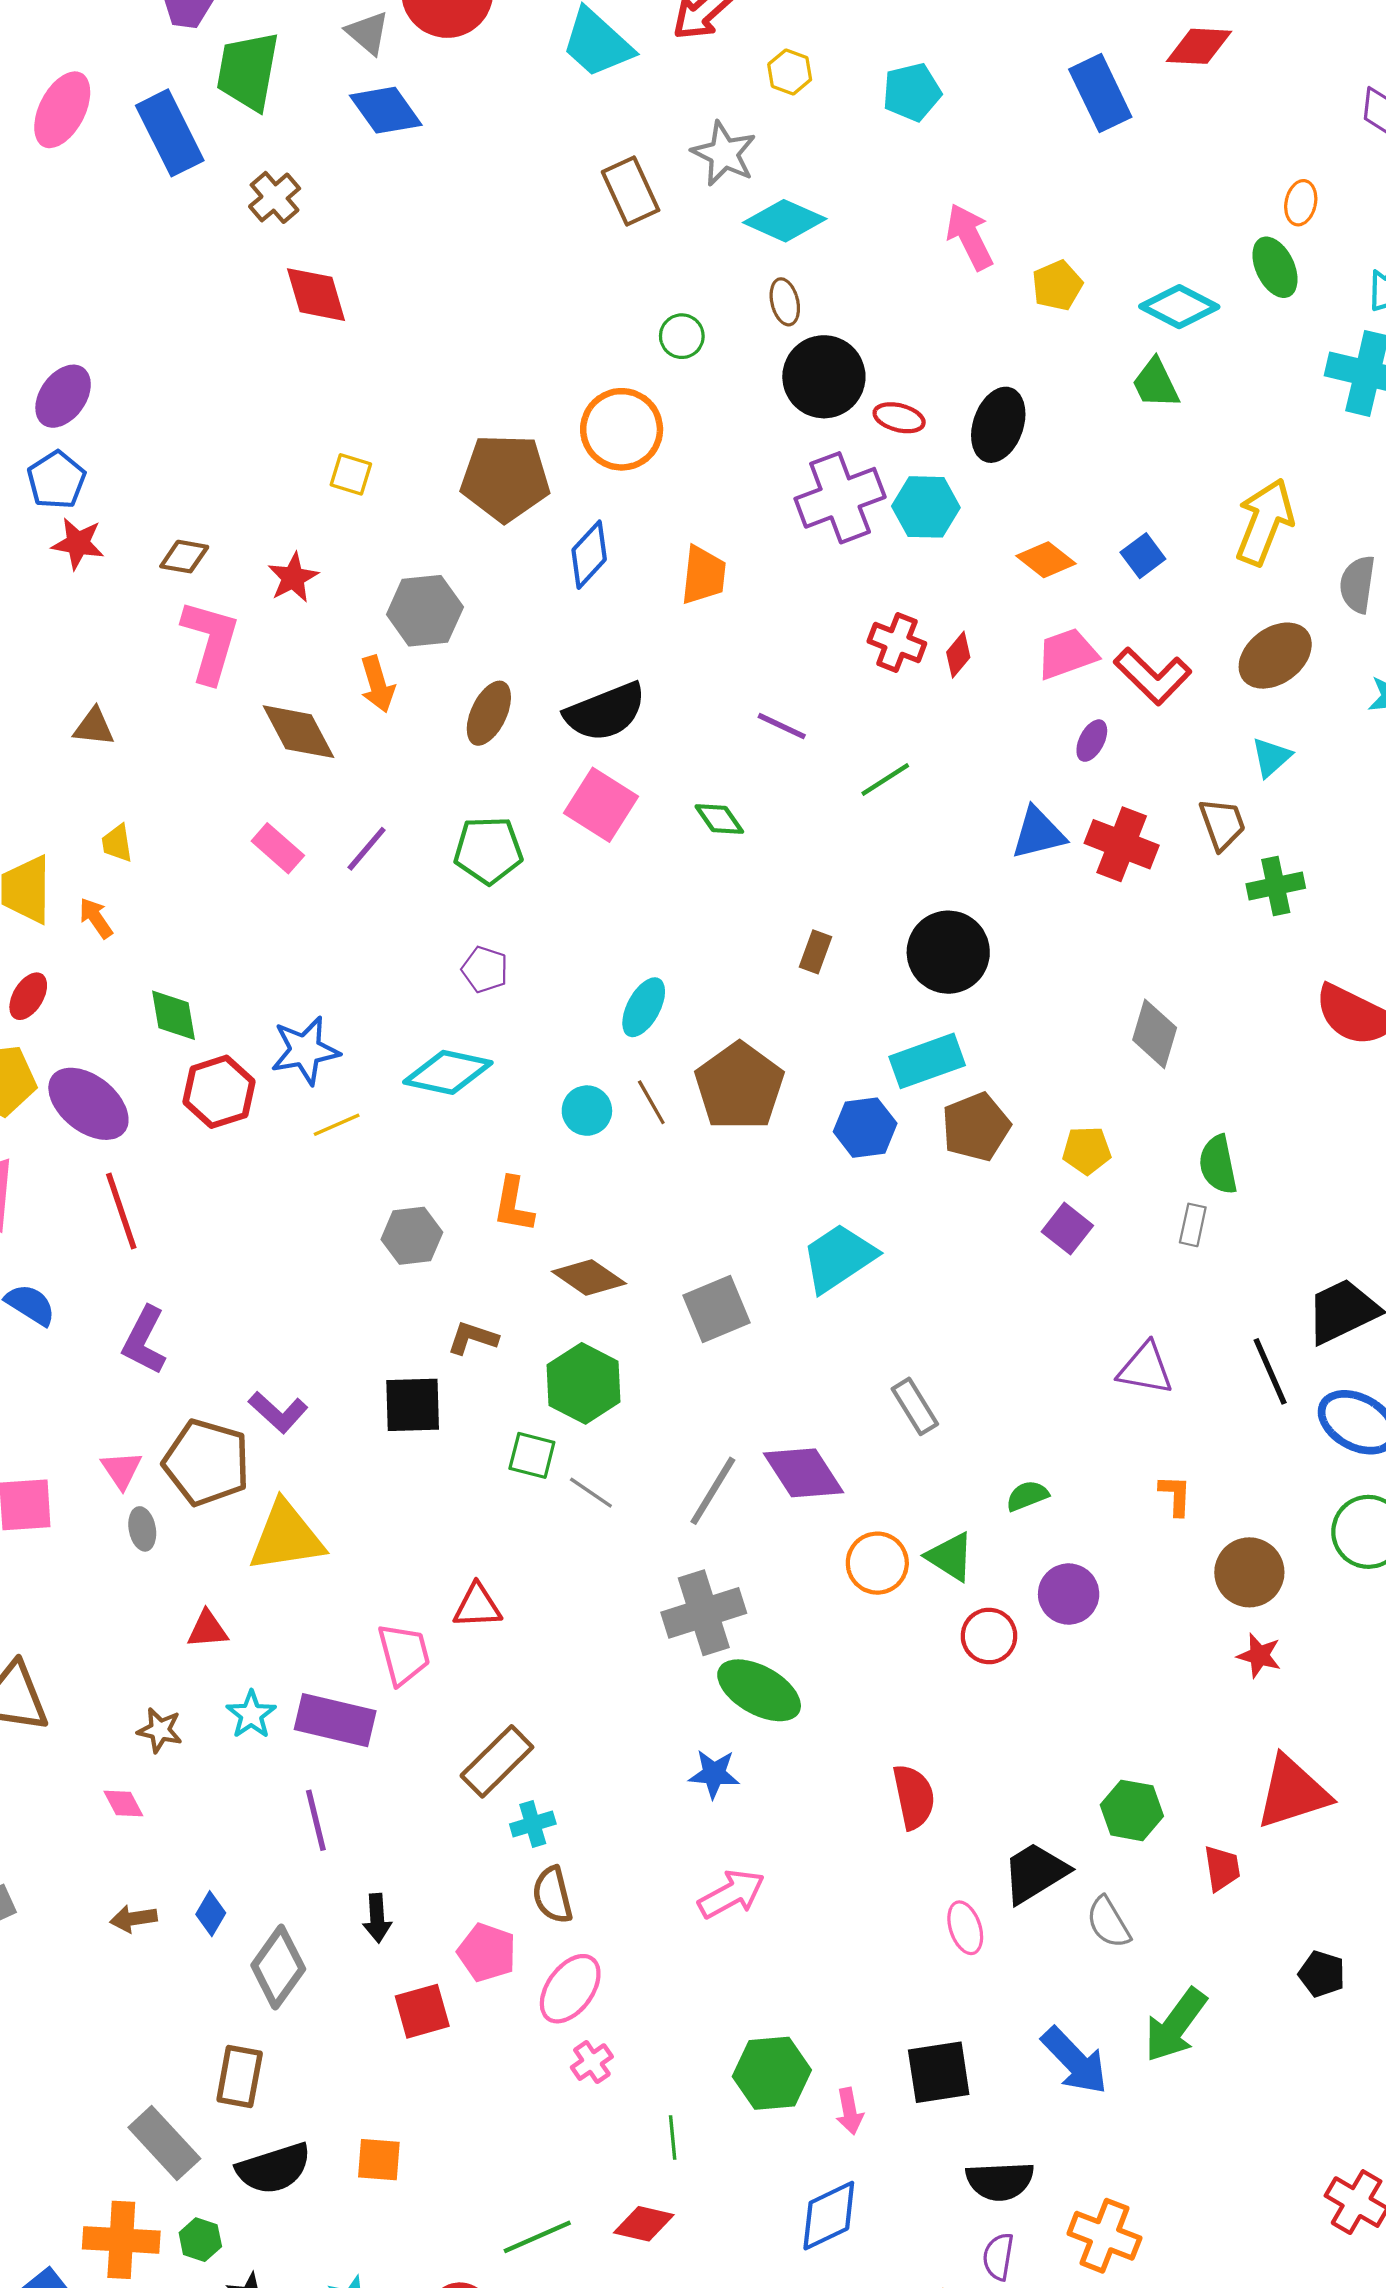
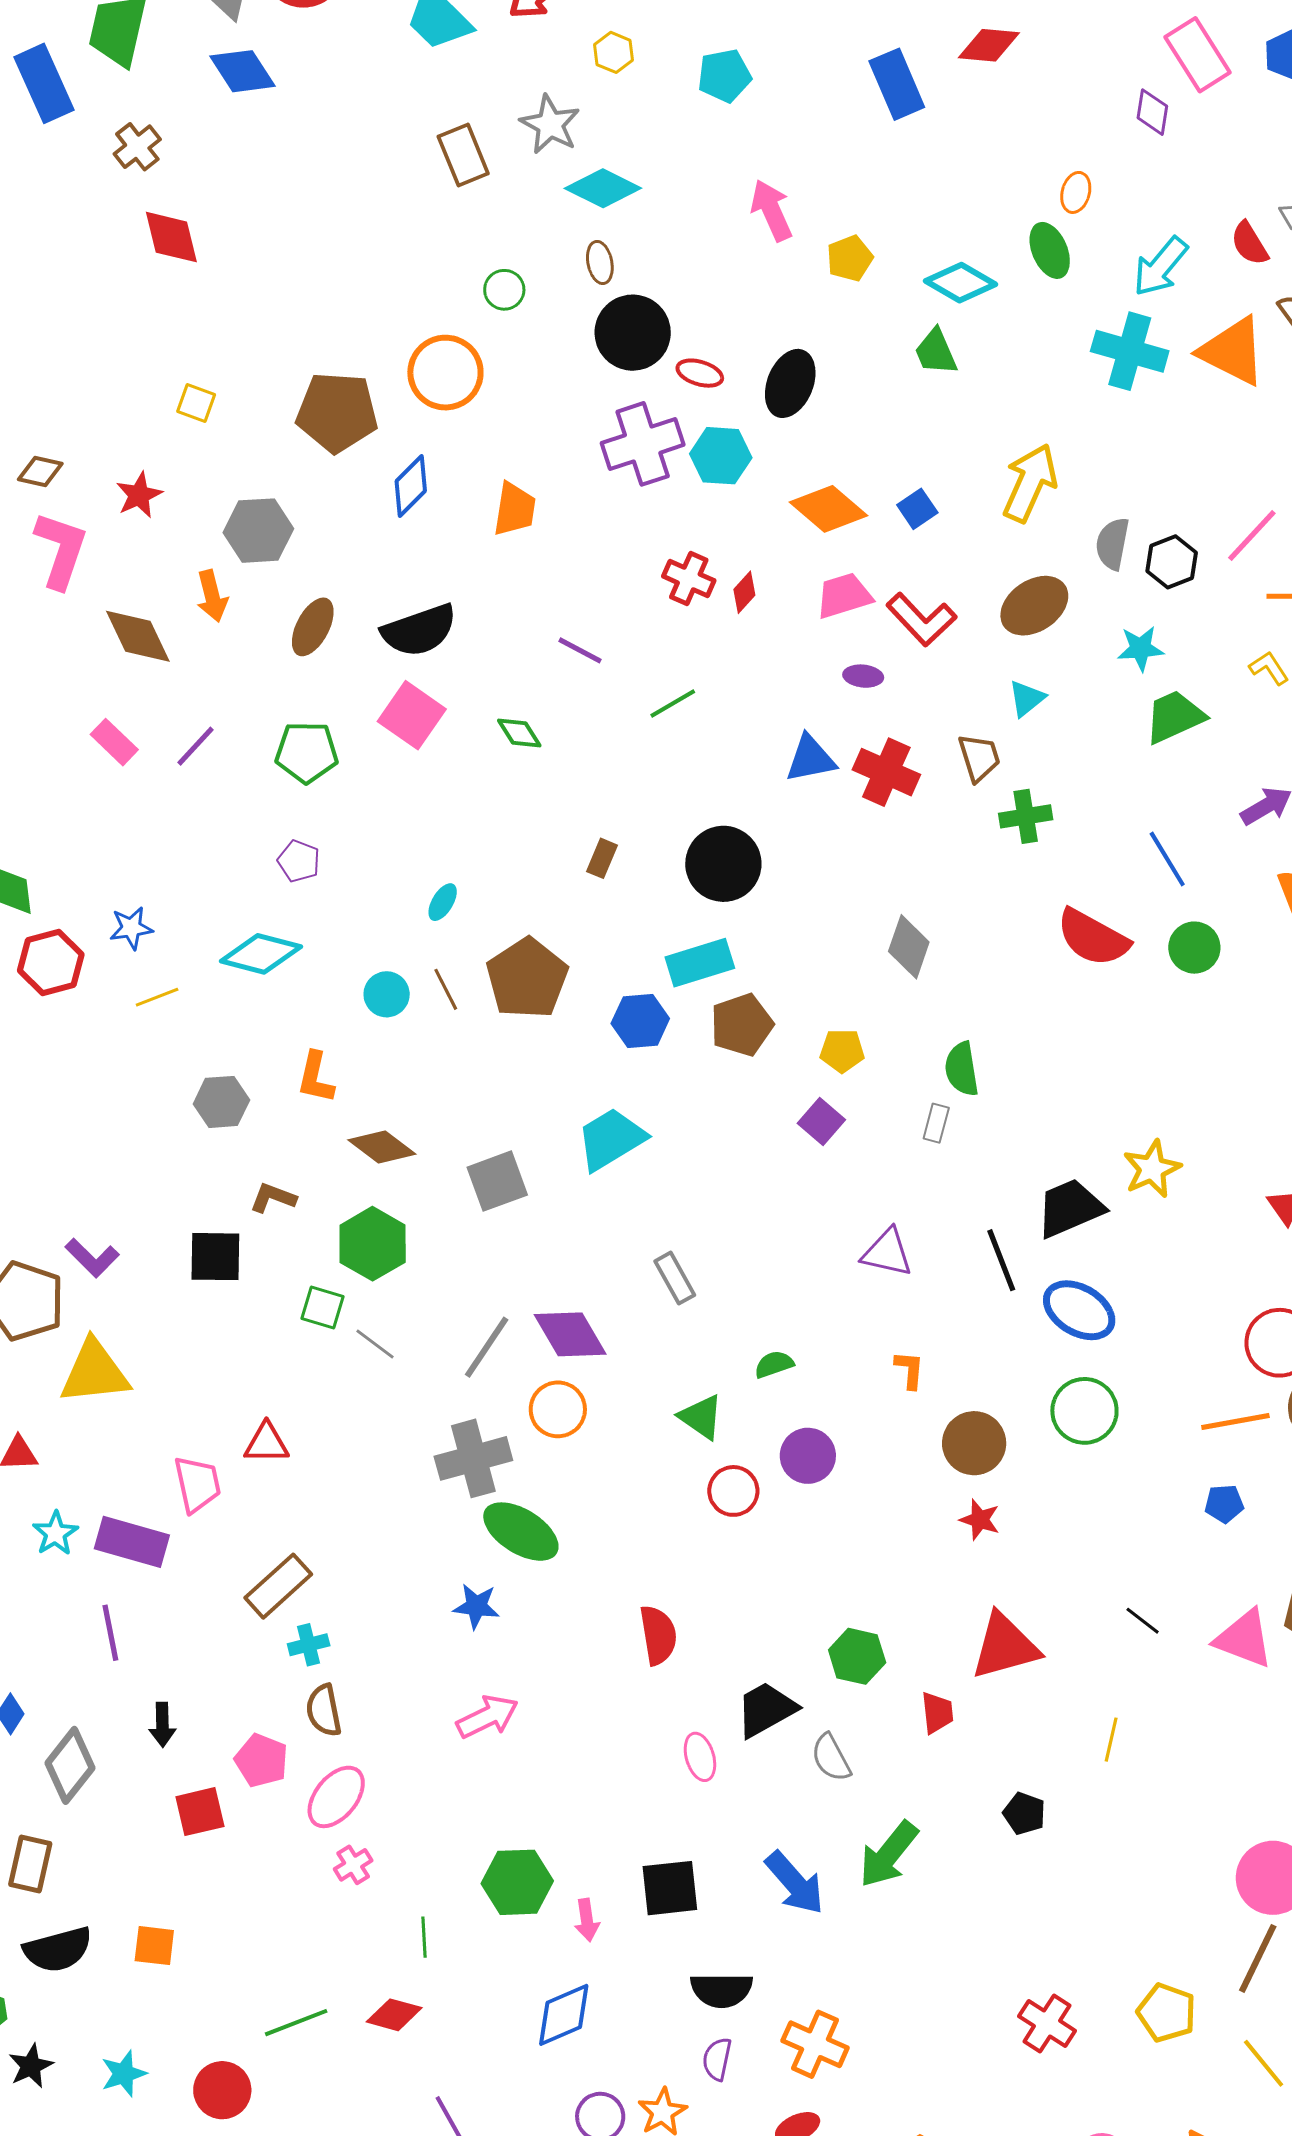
orange diamond: (1046, 560) -> (829, 509), size x1.4
purple ellipse: (1092, 741) -> (863, 676), turned 66
cyan ellipse: (644, 1007) -> (443, 902), size x0.7
blue star: (305, 1050) -> (131, 928), size x0.7
orange circle: (877, 1563) -> (558, 1409), moved

